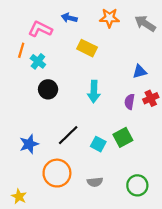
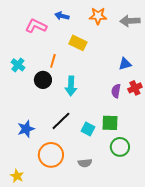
gray arrow: (145, 23) -> (130, 21), turned -36
orange line: (21, 50) -> (53, 61), moved
cyan cross: (38, 61) -> (18, 65), moved
cyan arrow: (94, 92) -> (71, 86), moved
green square: (123, 137) -> (110, 123), turned 30
green circle: (137, 185) -> (120, 147), moved

